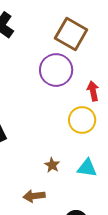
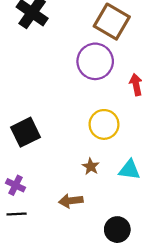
yellow circle: (82, 120) -> (104, 124), moved

